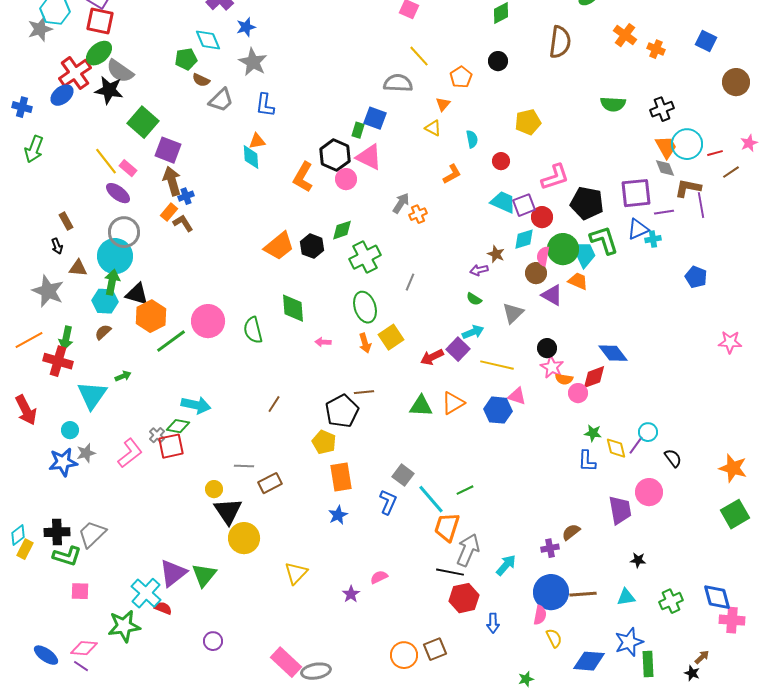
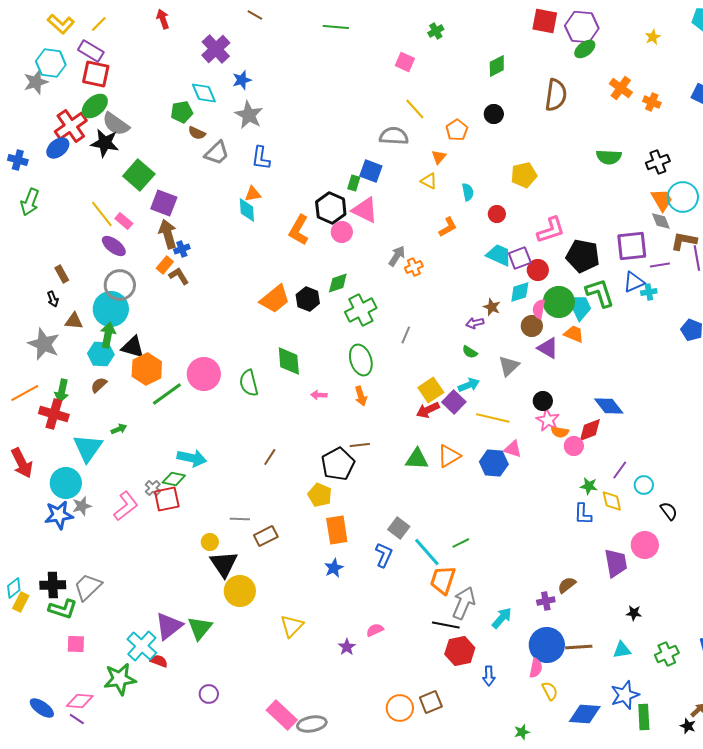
yellow square: (391, 337) -> (431, 390), moved
cyan circle: (70, 430) -> (66, 483), size x1.8
purple line: (636, 445) -> (620, 470), moved

